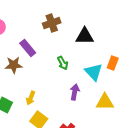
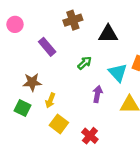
green arrow: (63, 63) -> (85, 63), turned -104
brown star: (14, 65) -> (32, 82), moved

